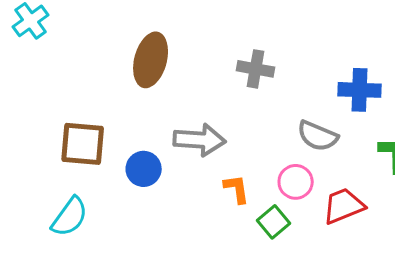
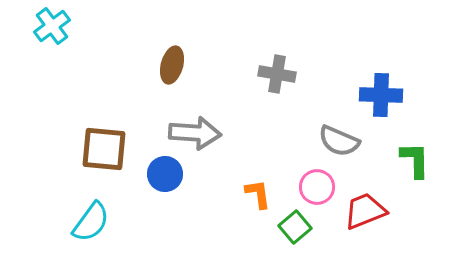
brown ellipse: (151, 60) -> (172, 65), size x0.7
gray arrow: (200, 140) -> (195, 133), moved

